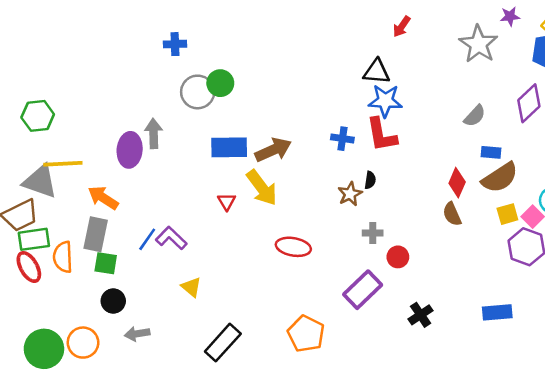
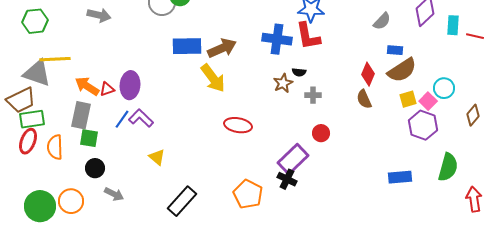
gray arrow: (154, 134) -> (99, 15), moved, turned 105
blue cross: (342, 139) -> (277, 39), size x1.6
purple ellipse: (130, 150) -> (130, 85), moved
black semicircle: (370, 180) -> (299, 72), turned 88
red triangle: (227, 202) -> (107, 89), moved, turned 42
gray cross: (373, 233) -> (313, 95), moved
orange semicircle: (63, 257) -> (55, 147), moved
red ellipse: (29, 267) -> (28, 141), turned 50
black cross: (421, 315) -> (287, 179), moved, turned -30
gray arrow: (137, 334) -> (114, 194), turned -144

